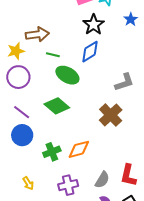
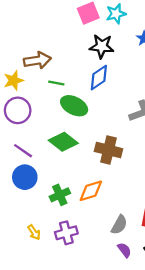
black star: (94, 25) -> (102, 46), turned -30
brown cross: (111, 115) -> (108, 150), moved, turned -30
purple cross: (68, 185) -> (66, 233), moved

